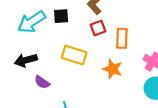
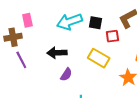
red square: (98, 28) -> (112, 36), moved
purple semicircle: (42, 82) -> (66, 75), turned -104

